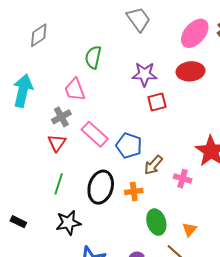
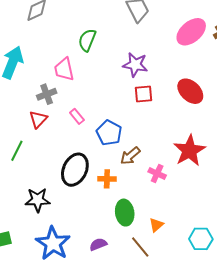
red ellipse: (190, 71) -> (190, 91), moved, turned 40
pink rectangle: (95, 134) -> (77, 116), size x0.6
green line: (59, 184) -> (17, 151), moved

